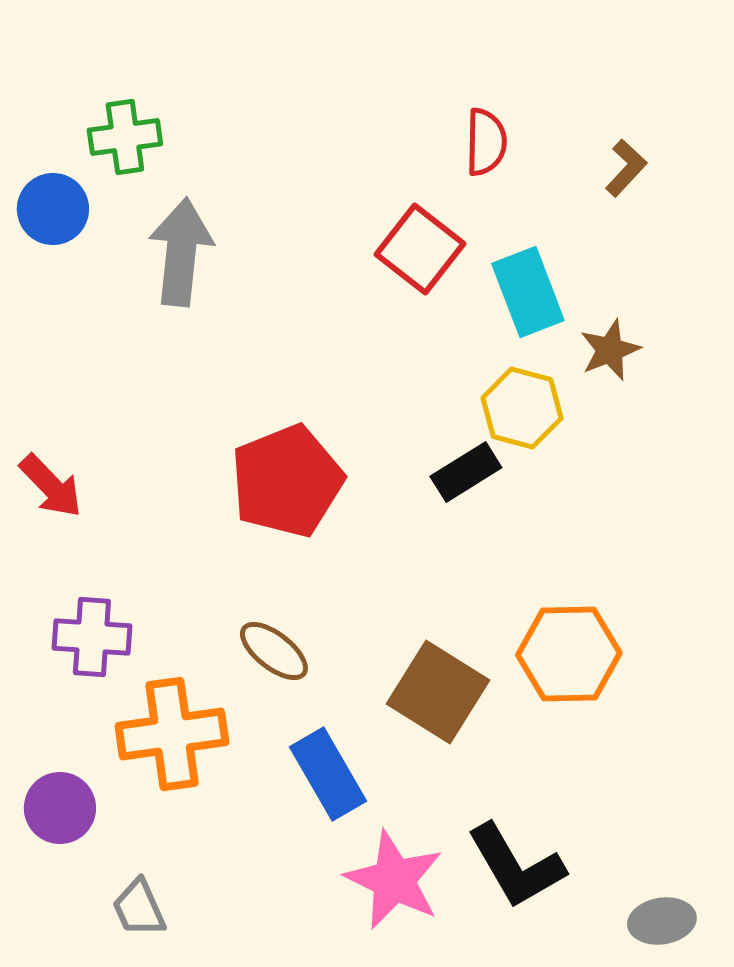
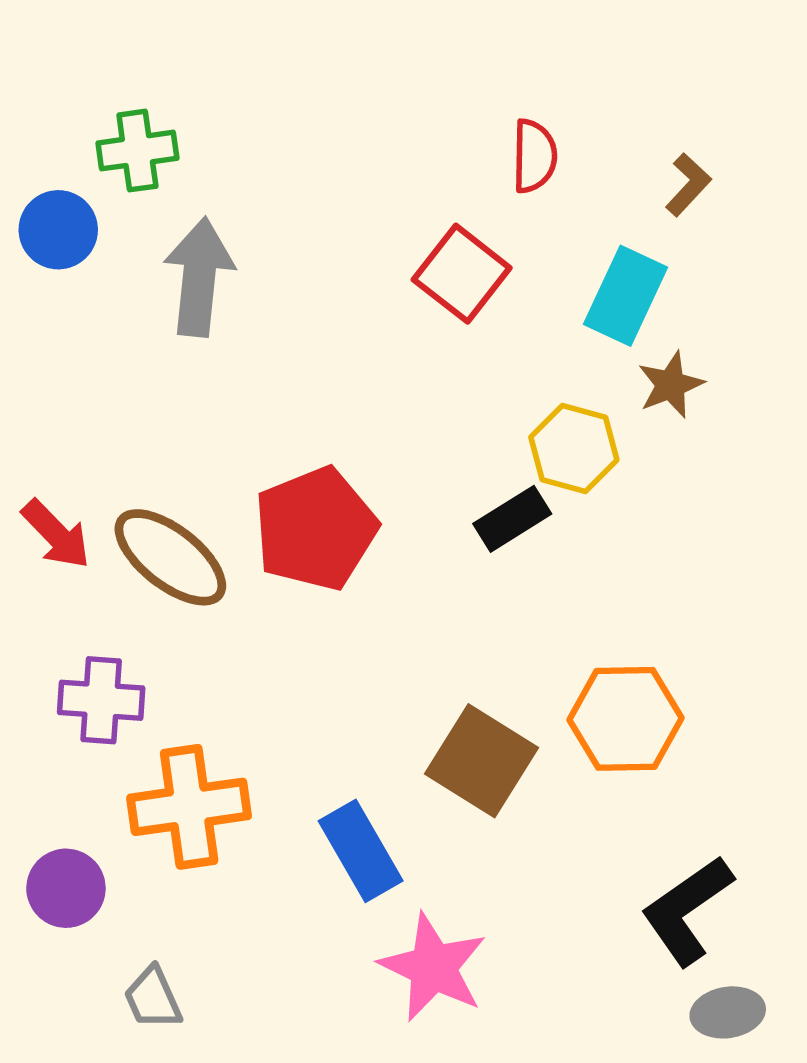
cyan rectangle: (528, 292) -> (626, 296), moved, turned 46
brown ellipse: (274, 651) -> (170, 557), moved, size x1.5
black L-shape: (516, 866) -> (687, 910), moved, turned 85

